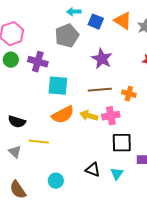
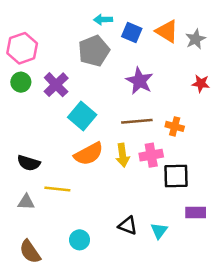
purple cross: (38, 62) -> (56, 85), turned 30
cyan square: (58, 86) -> (82, 116), turned 35
yellow arrow: (89, 116) -> (123, 155), turned -114
black square: (122, 143) -> (176, 176), moved
gray triangle: (15, 152) -> (26, 202), turned -40

